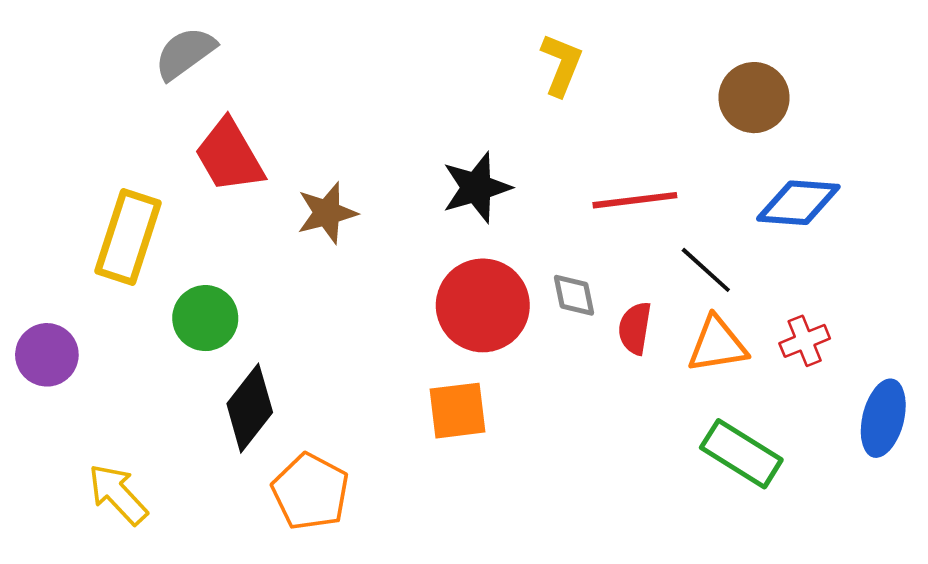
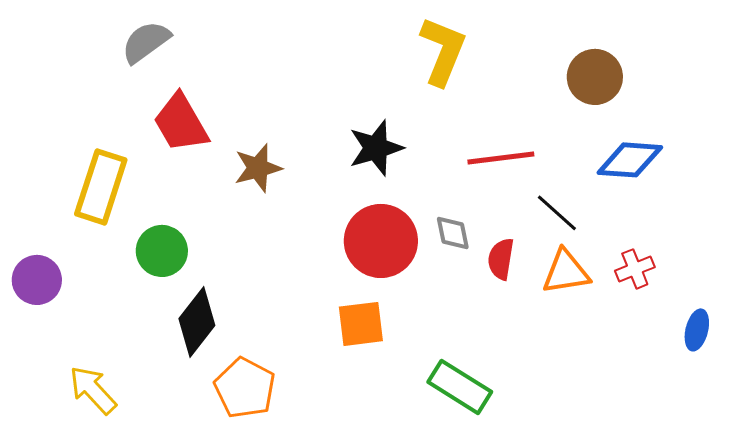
yellow L-shape: (561, 65) -> (443, 51), size x1.4
blue ellipse: (883, 418) -> (697, 330), size x0.7
green rectangle: (741, 454) -> (460, 387), moved

